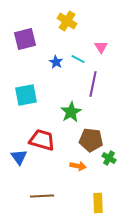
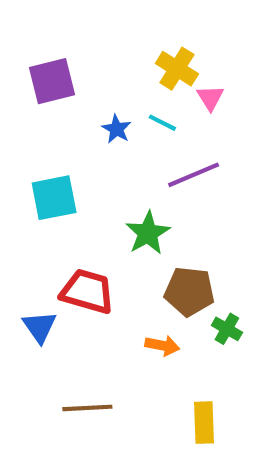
yellow cross: (67, 21) -> (177, 69), moved
purple line: (93, 84) -> (194, 175), turned 55

